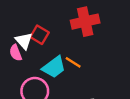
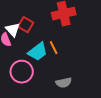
orange line: (73, 62) -> (54, 48), turned 32

